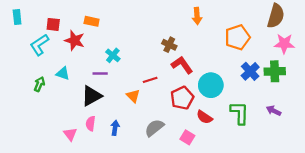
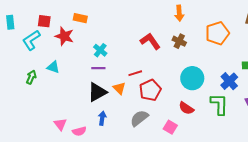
cyan rectangle: (17, 17) -> (10, 22), moved
brown cross: (169, 45) -> (179, 41), moved
red L-shape: (182, 65) -> (150, 41), moved
blue cross: (250, 71) -> (229, 81), moved
purple line: (100, 73) -> (98, 68), moved
black triangle: (92, 96) -> (97, 92), moved
red pentagon: (182, 98) -> (150, 90), moved
pink semicircle: (91, 124) -> (79, 131), moved, turned -112

